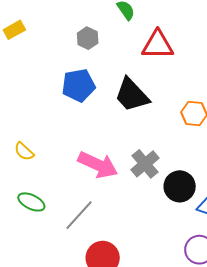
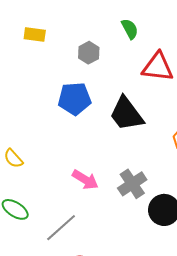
yellow rectangle: (14, 30) -> (35, 35), moved, turned 30
pink arrow: (98, 165) -> (85, 180), size x0.7

